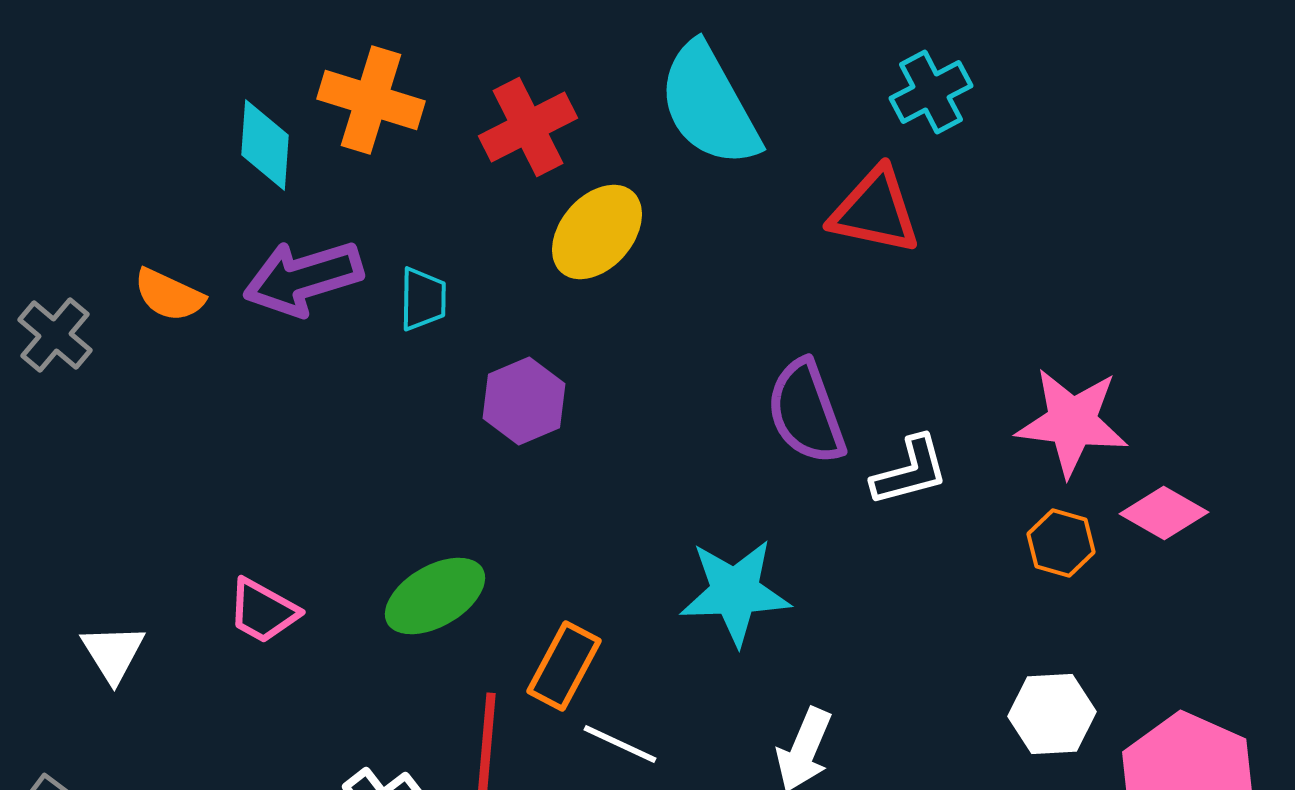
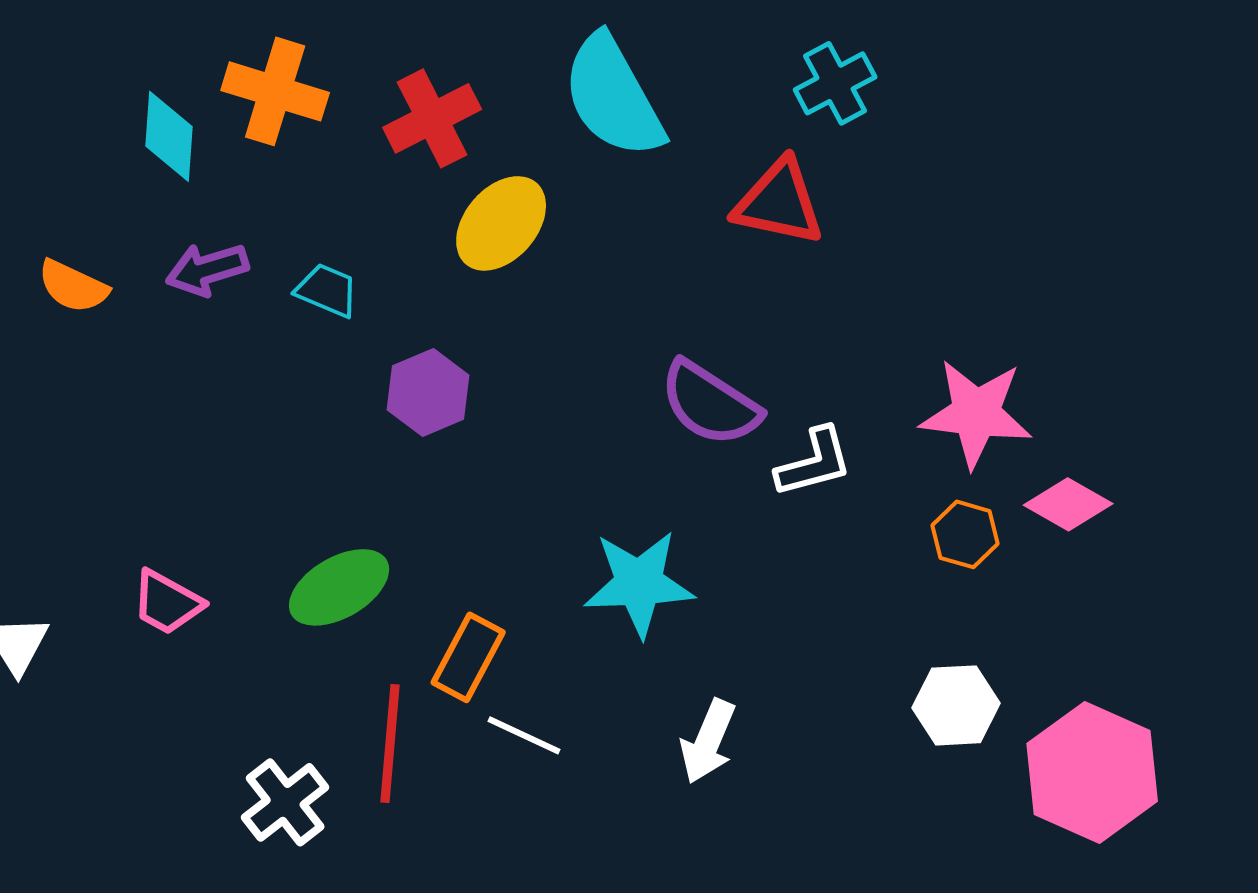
purple arrow: (303, 278) -> (207, 269), size x0.7
cyan trapezoid: (423, 299) -> (327, 290), turned -68
purple semicircle: (806, 412) -> (710, 403), turned -37

